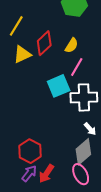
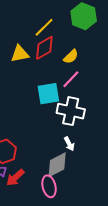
yellow line: (16, 26) -> (44, 27), moved

